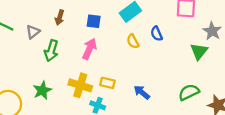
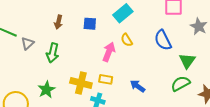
gray triangle: (33, 32) -> (27, 43), moved
blue semicircle: (157, 34) -> (163, 40), moved, size x1.5
pink arrow: (89, 49) -> (109, 52), moved
green triangle: (199, 51) -> (187, 61), moved

